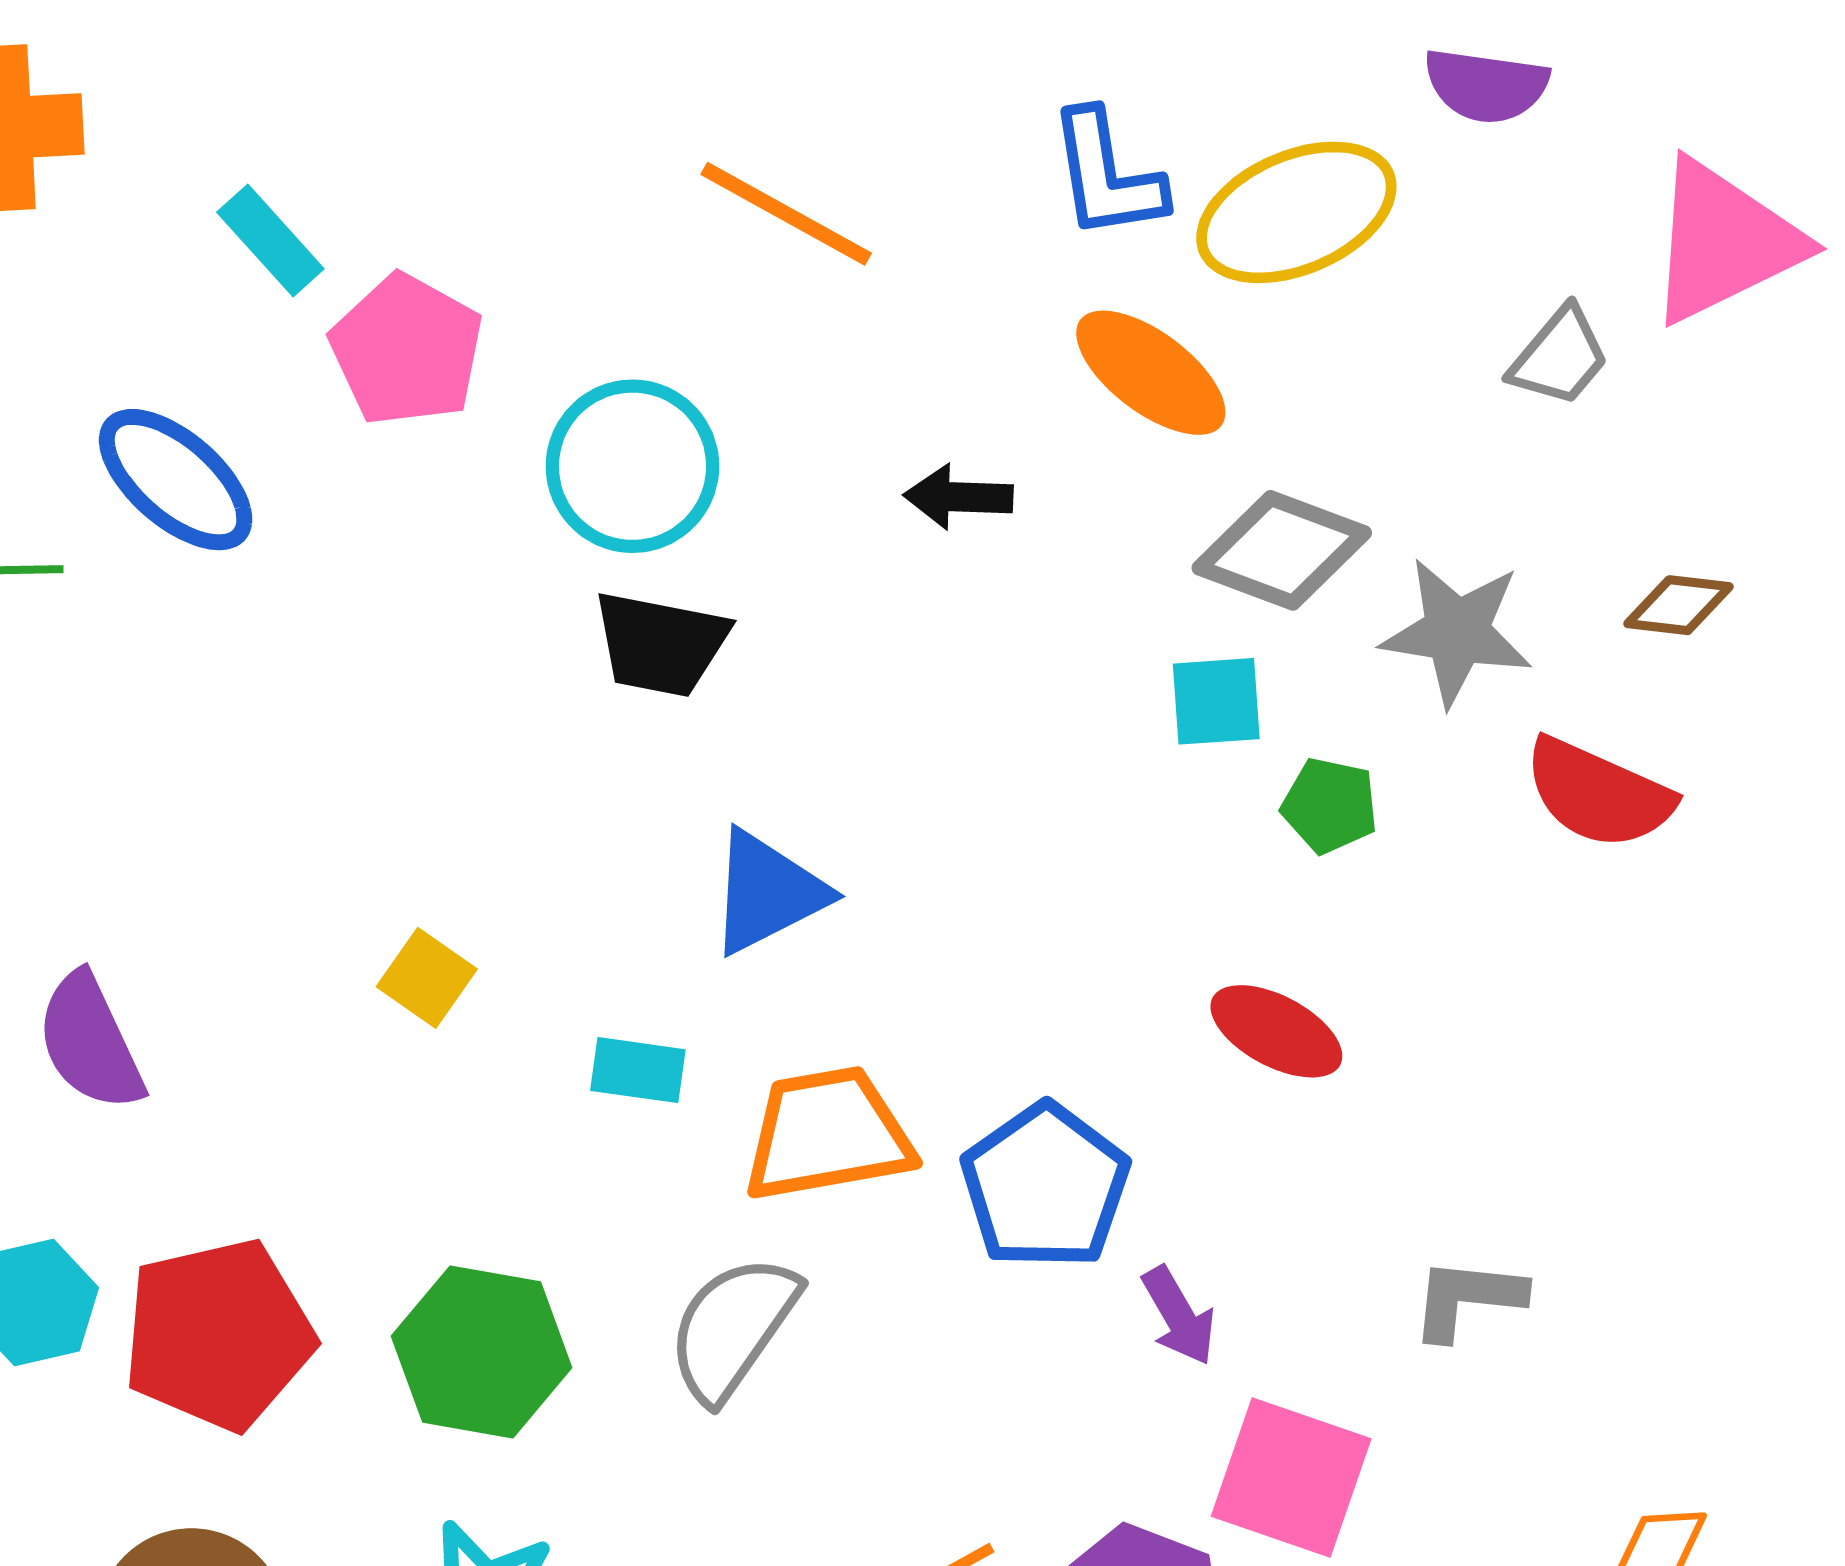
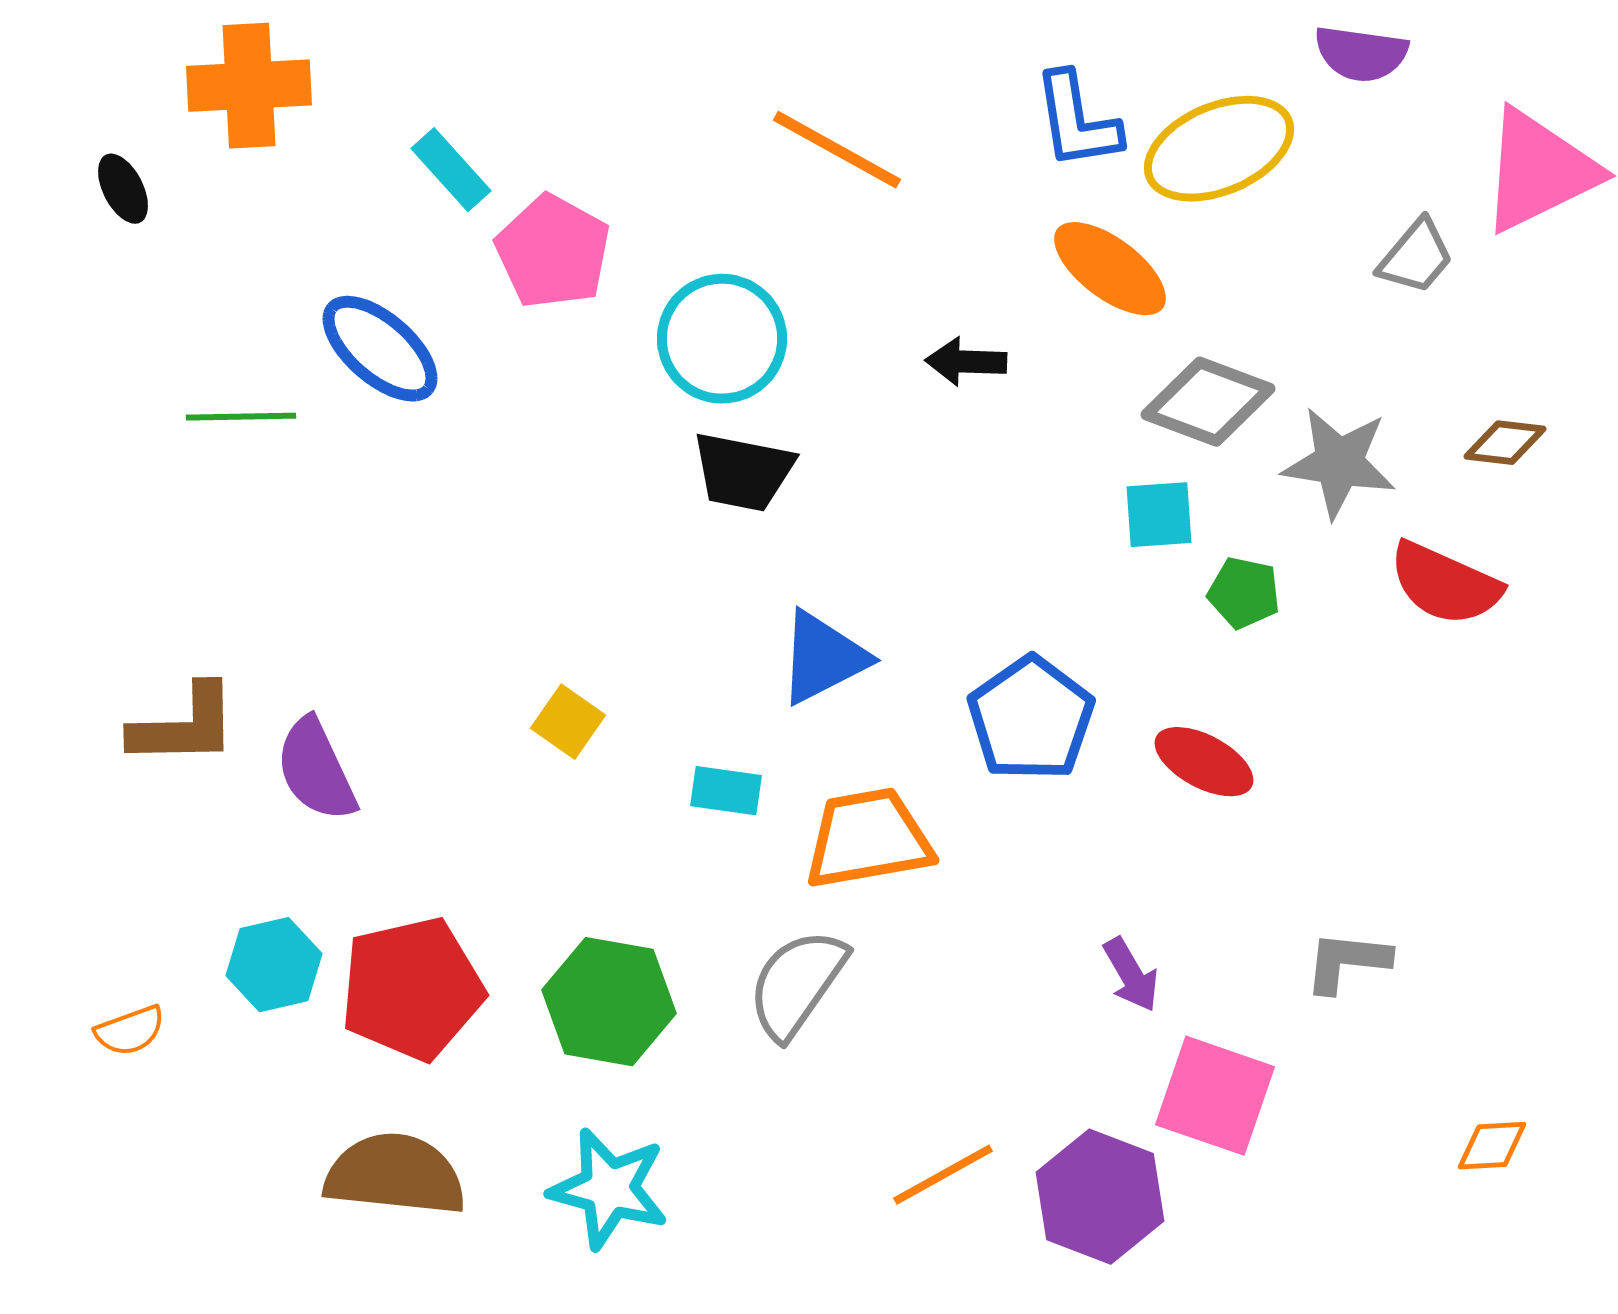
blue pentagon: (1045, 1186) -> (1031, 719), moved

